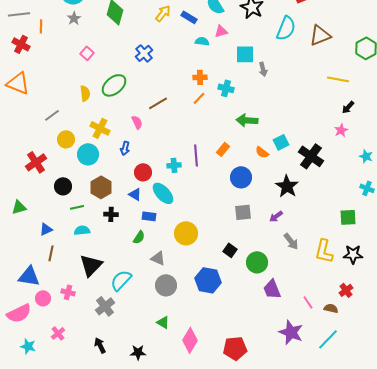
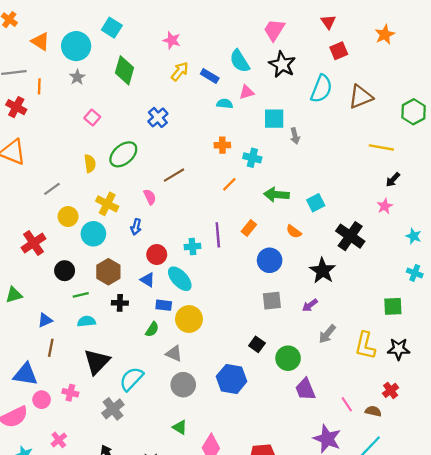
orange line: (199, 98) -> (229, 184), moved
cyan square: (281, 142) -> (316, 203), moved
yellow circle: (186, 233) -> (189, 319), moved
gray arrow: (291, 241) -> (327, 334), turned 78

